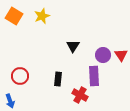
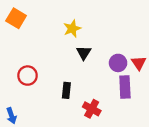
yellow star: (42, 16) -> (72, 29), moved
red circle: (20, 76) -> (28, 76), moved
purple rectangle: (94, 76) -> (125, 87), moved

